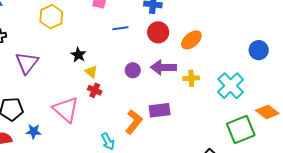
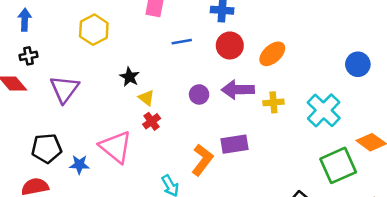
red cross: (95, 90) -> (152, 121), turned 32
blue star: (34, 131) -> (79, 165), moved

